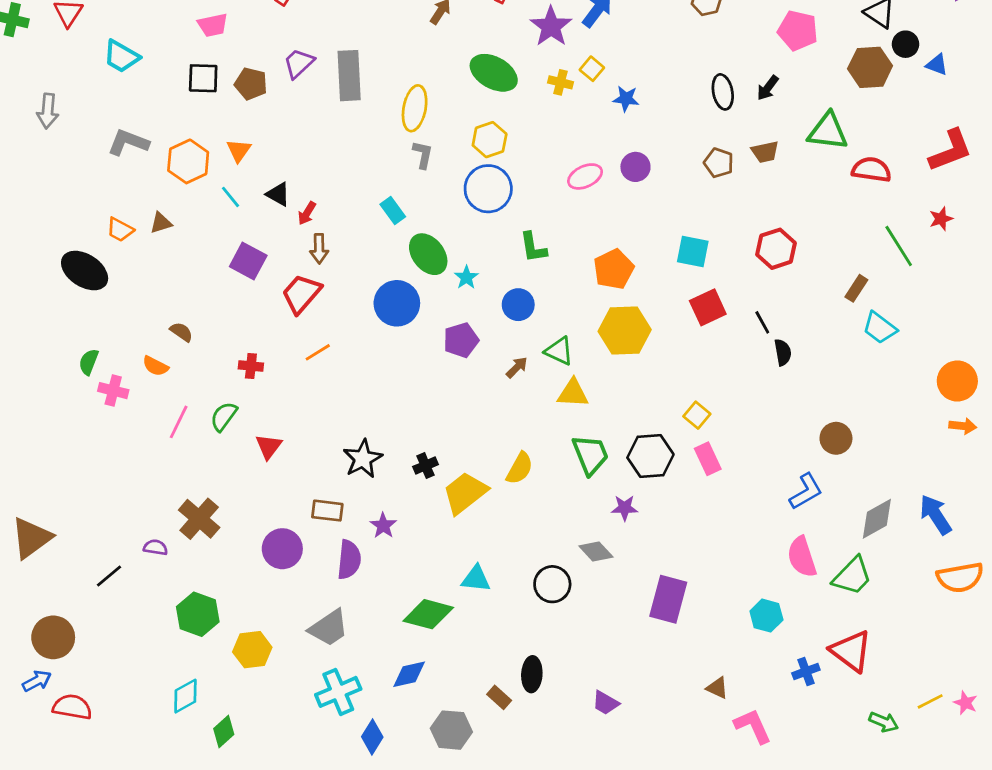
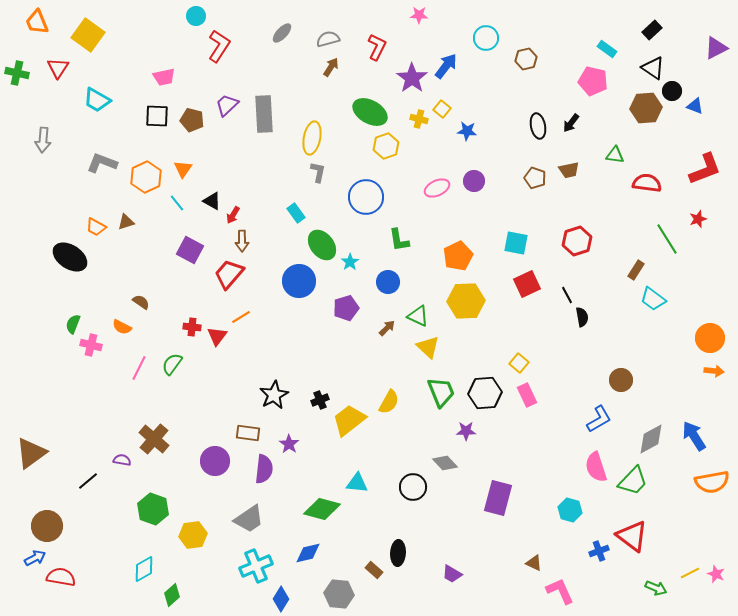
green triangle: (828, 131) -> (615, 155), size x0.6
yellow hexagon: (490, 140) -> (386, 146), moved
yellow triangle: (573, 393) -> (428, 347), turned 40
red triangle: (269, 446) -> (217, 336), moved

